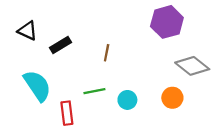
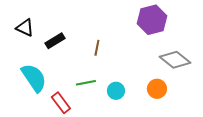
red rectangle: (67, 113) -> (61, 103), turned -30

